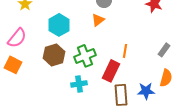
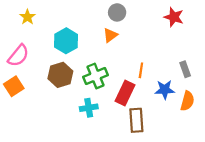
gray rectangle: (164, 50) -> (185, 69), turned -56
orange square: (13, 65) -> (14, 86), turned 30
blue star: (146, 91) -> (165, 90), moved

